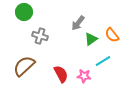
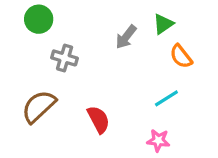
green triangle: (91, 39) -> (163, 24), moved
pink star: (84, 76) -> (158, 140), moved

